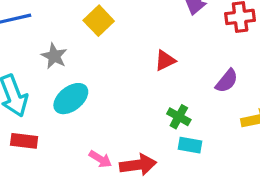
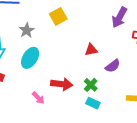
purple semicircle: (227, 81) -> (113, 66), moved
cyan ellipse: (71, 99) -> (30, 58), turned -35
red arrow: (138, 165) -> (62, 84), moved

